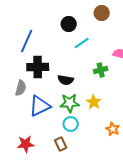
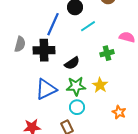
blue line: (27, 41) -> (53, 24), moved
black semicircle: (66, 80) -> (72, 63), turned -42
gray semicircle: (21, 88) -> (20, 44), moved

